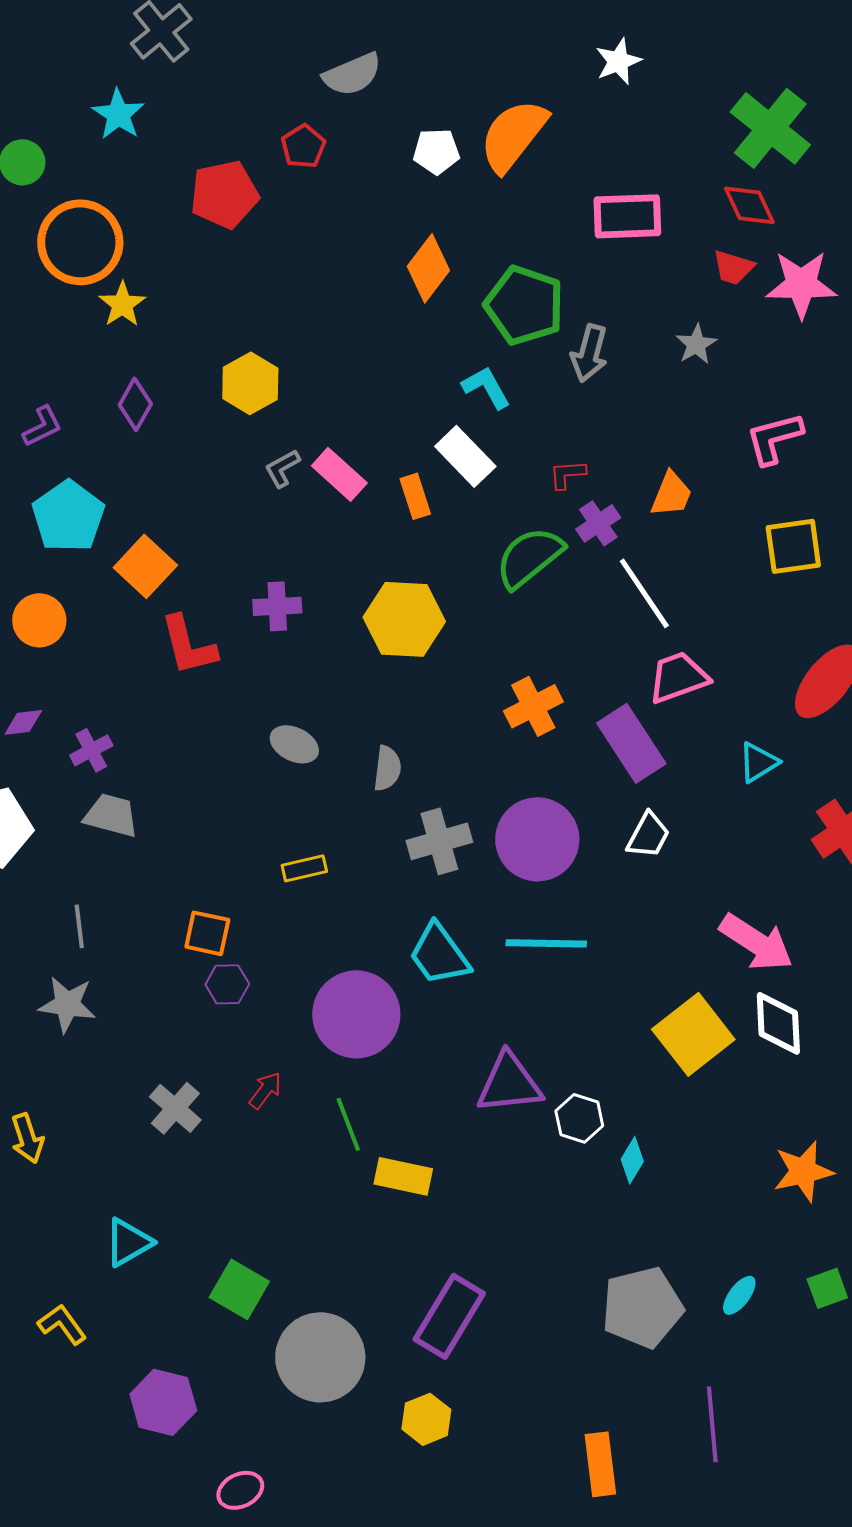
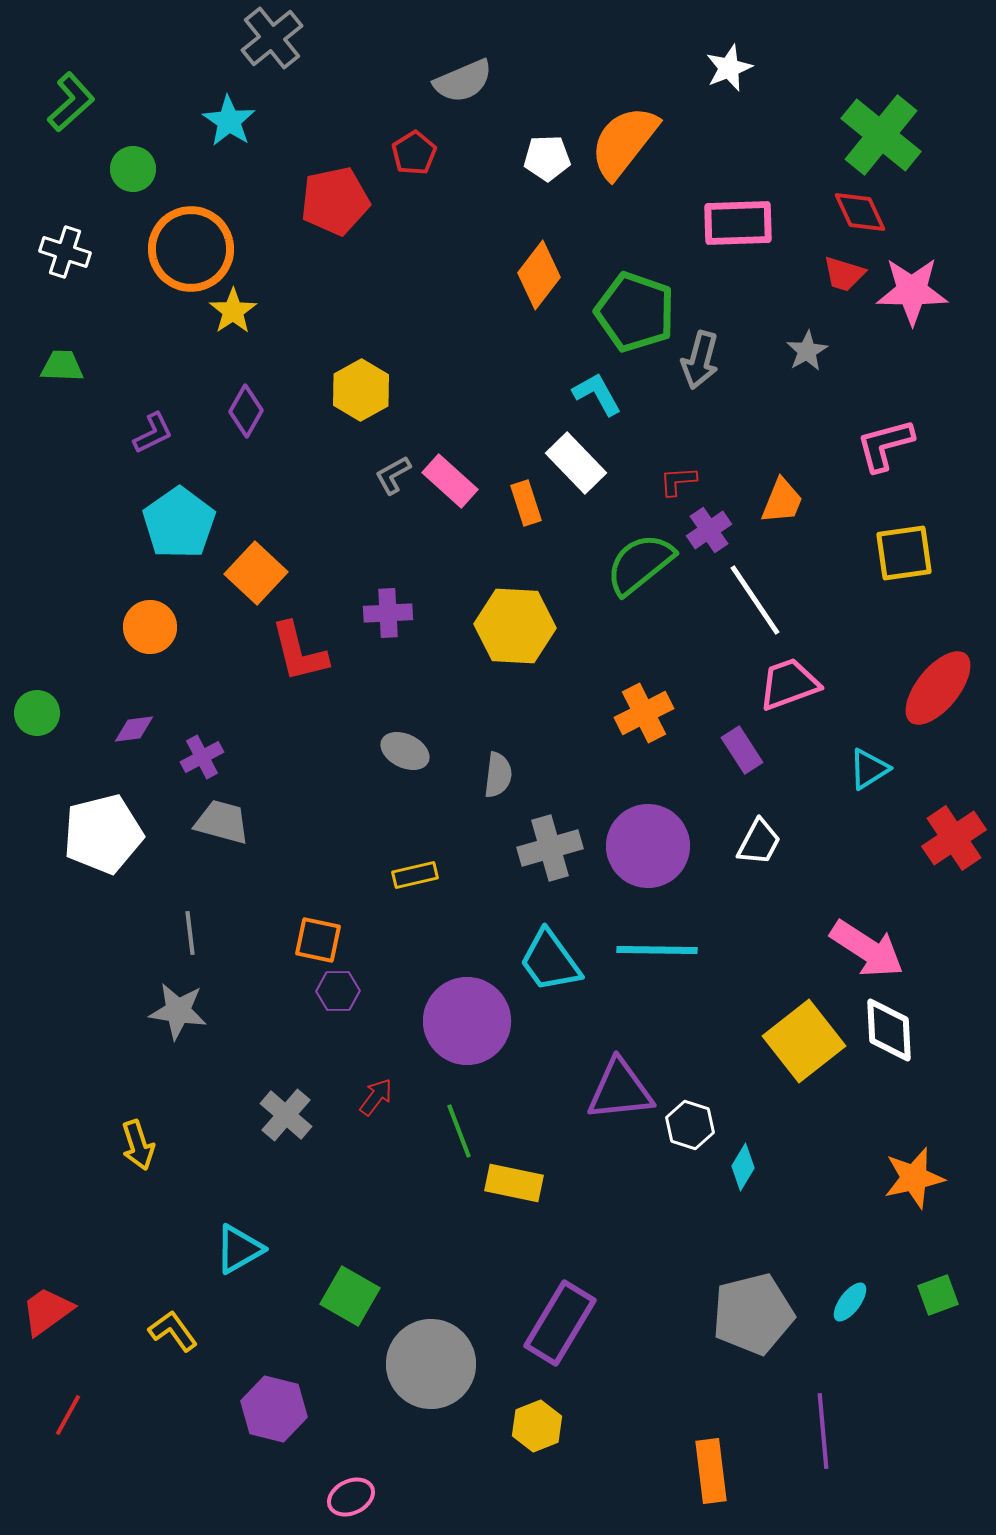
purple rectangle: (631, 743) -> (742, 750), size x0.6

